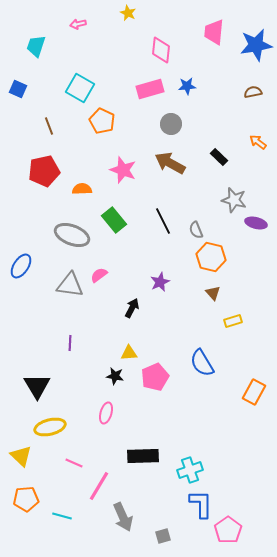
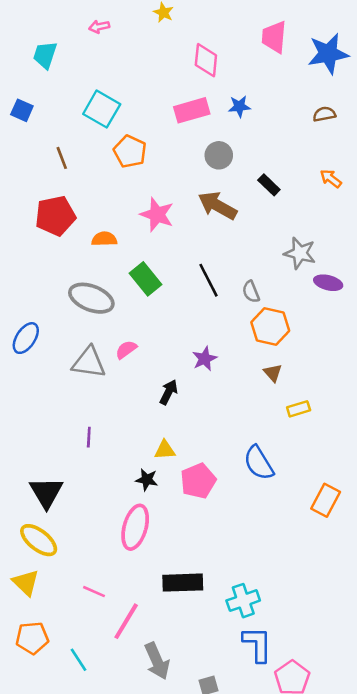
black rectangle: (219, 157) -> (269, 185), moved
pink ellipse: (106, 413) -> (135, 527), size x1.6
yellow ellipse: (50, 427) -> (39, 540), moved, turned 52
cyan line: (62, 516) -> (79, 660), turned 42

